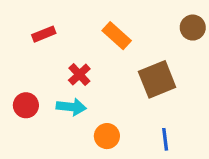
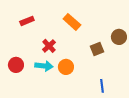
brown circle: (193, 28) -> (119, 37), moved
brown square: (157, 79) -> (97, 49), size x0.6
orange circle: (107, 136) -> (66, 67), moved

